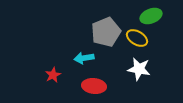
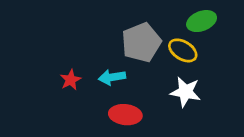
red star: (53, 75) -> (71, 80), moved

